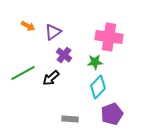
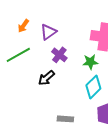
orange arrow: (28, 26) -> (23, 26), turned 96
green line: (23, 73) -> (18, 55), moved

